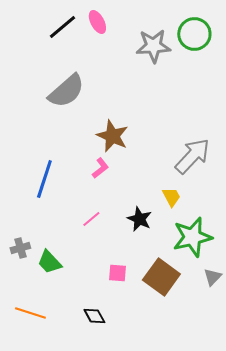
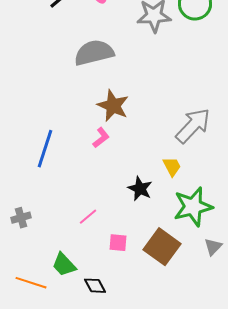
gray semicircle: (66, 91) -> (94, 53), moved, turned -153
pink line: (91, 219) -> (88, 217), moved
green trapezoid: (49, 262) -> (64, 265), moved

